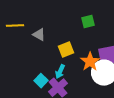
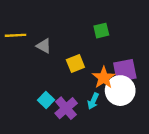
cyan arrow: (60, 72) -> (93, 101), moved

